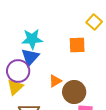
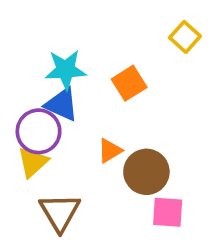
orange square: (77, 45) -> (129, 83), moved, turned -30
blue triangle: (30, 57) -> (62, 104), turned -48

